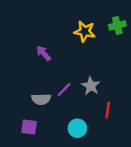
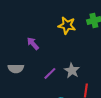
gray semicircle: (41, 99) -> (16, 68), moved

